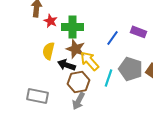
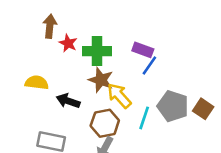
purple rectangle: (139, 32) -> (143, 50), moved
yellow semicircle: (49, 51) -> (37, 83), moved, turned 84
black arrow: (67, 65) -> (68, 101), moved

